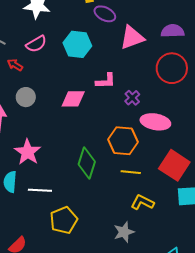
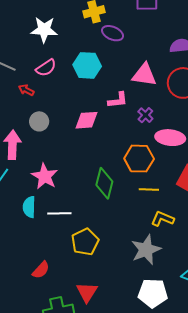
pink triangle: (132, 38) -> (144, 75), moved, turned 32
gray star: (124, 232) -> (146, 250), size x1.4

